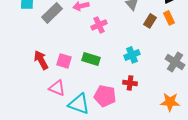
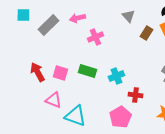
cyan cross: (132, 55) -> (116, 76), moved
red cross: (130, 83) -> (135, 95), moved
pink pentagon: (105, 96) -> (120, 117), moved, turned 30

